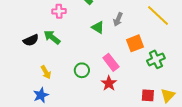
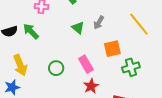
yellow arrow: (46, 72) -> (20, 65), size x1.5
red star: (109, 83) -> (91, 86), moved

